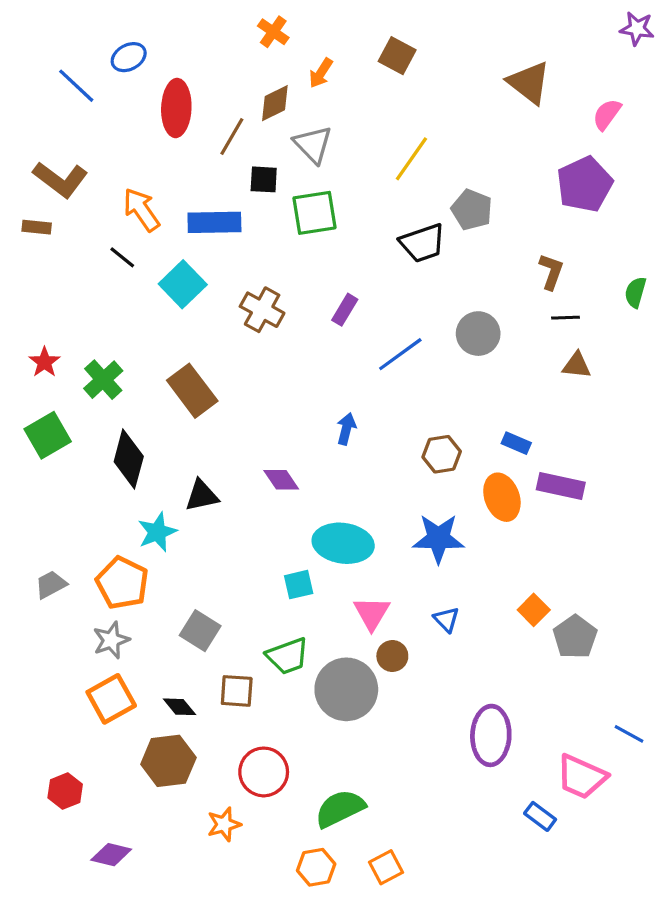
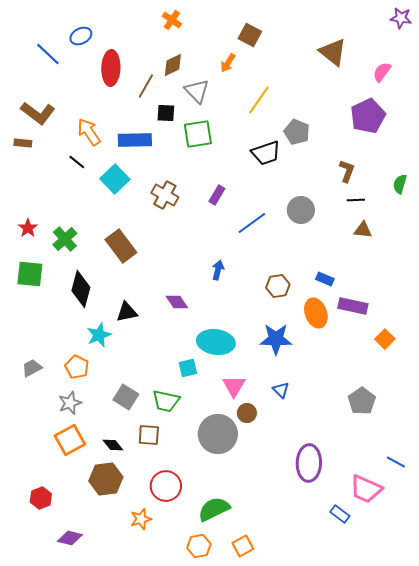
orange arrow: (321, 73) -> (228, 63), moved
green square: (48, 435) -> (30, 274), turned 36
orange pentagon: (122, 583) -> (77, 367), size x0.7
orange square: (534, 610) -> (385, 339), moved
green trapezoid: (288, 656) -> (166, 401), moved, turned 32

